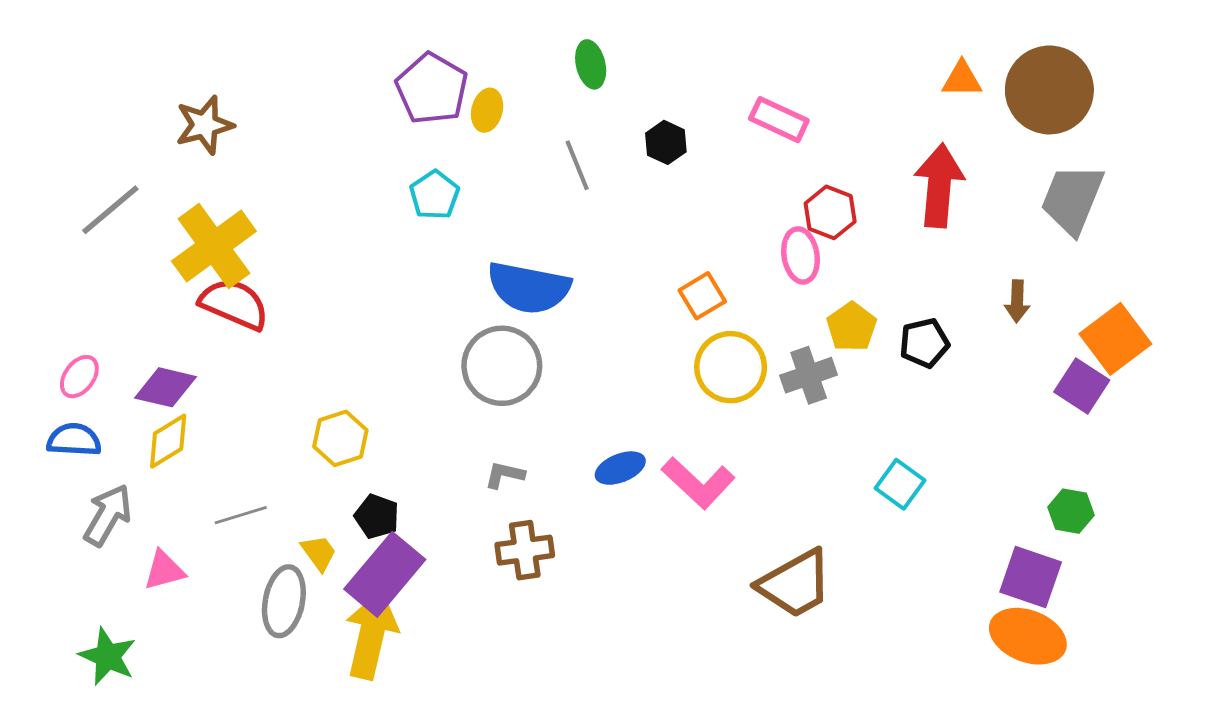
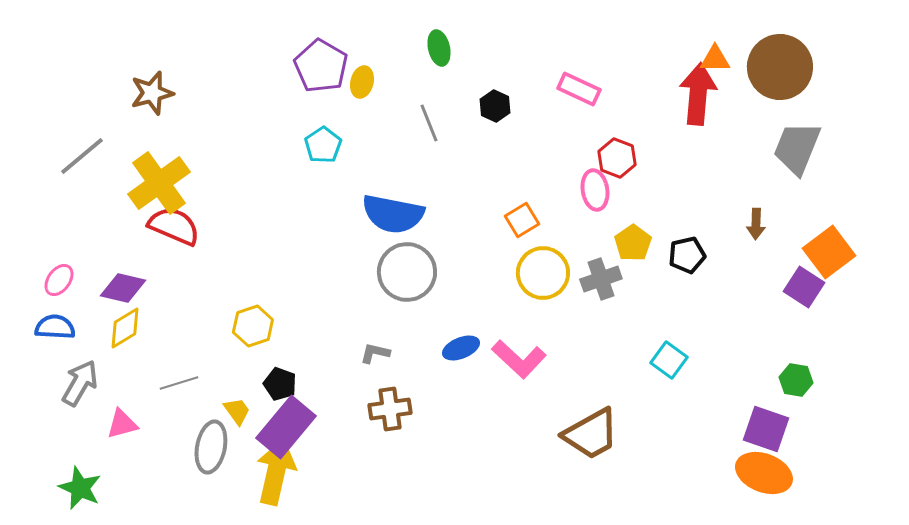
red arrow: (939, 185) -> (698, 94), moved
gray circle: (502, 366) -> (407, 272), moved

